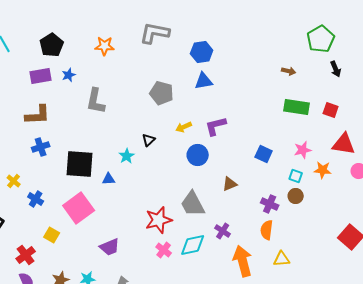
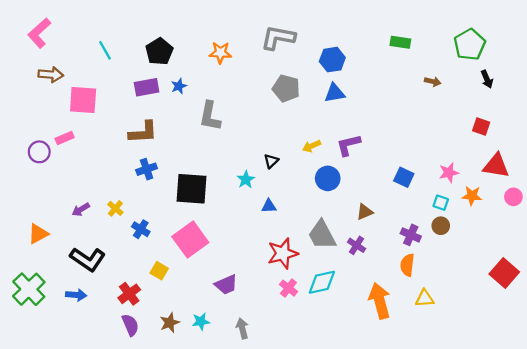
gray pentagon: (162, 93) -> (286, 88), moved
green rectangle: (297, 107) -> (400, 42), moved, size x0.7
blue triangle: (109, 179) -> (269, 206), moved
purple cross: (223, 231) -> (357, 245), moved

